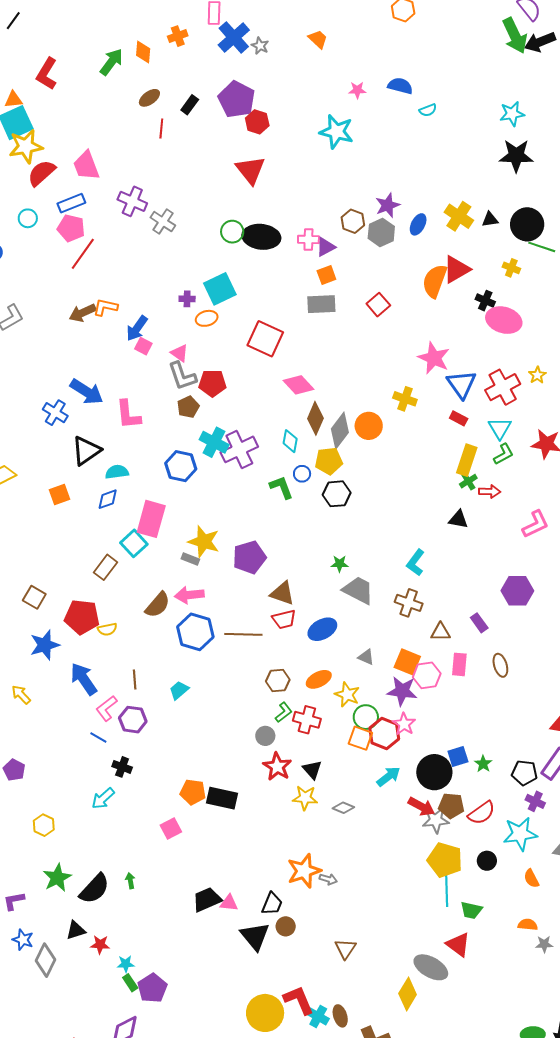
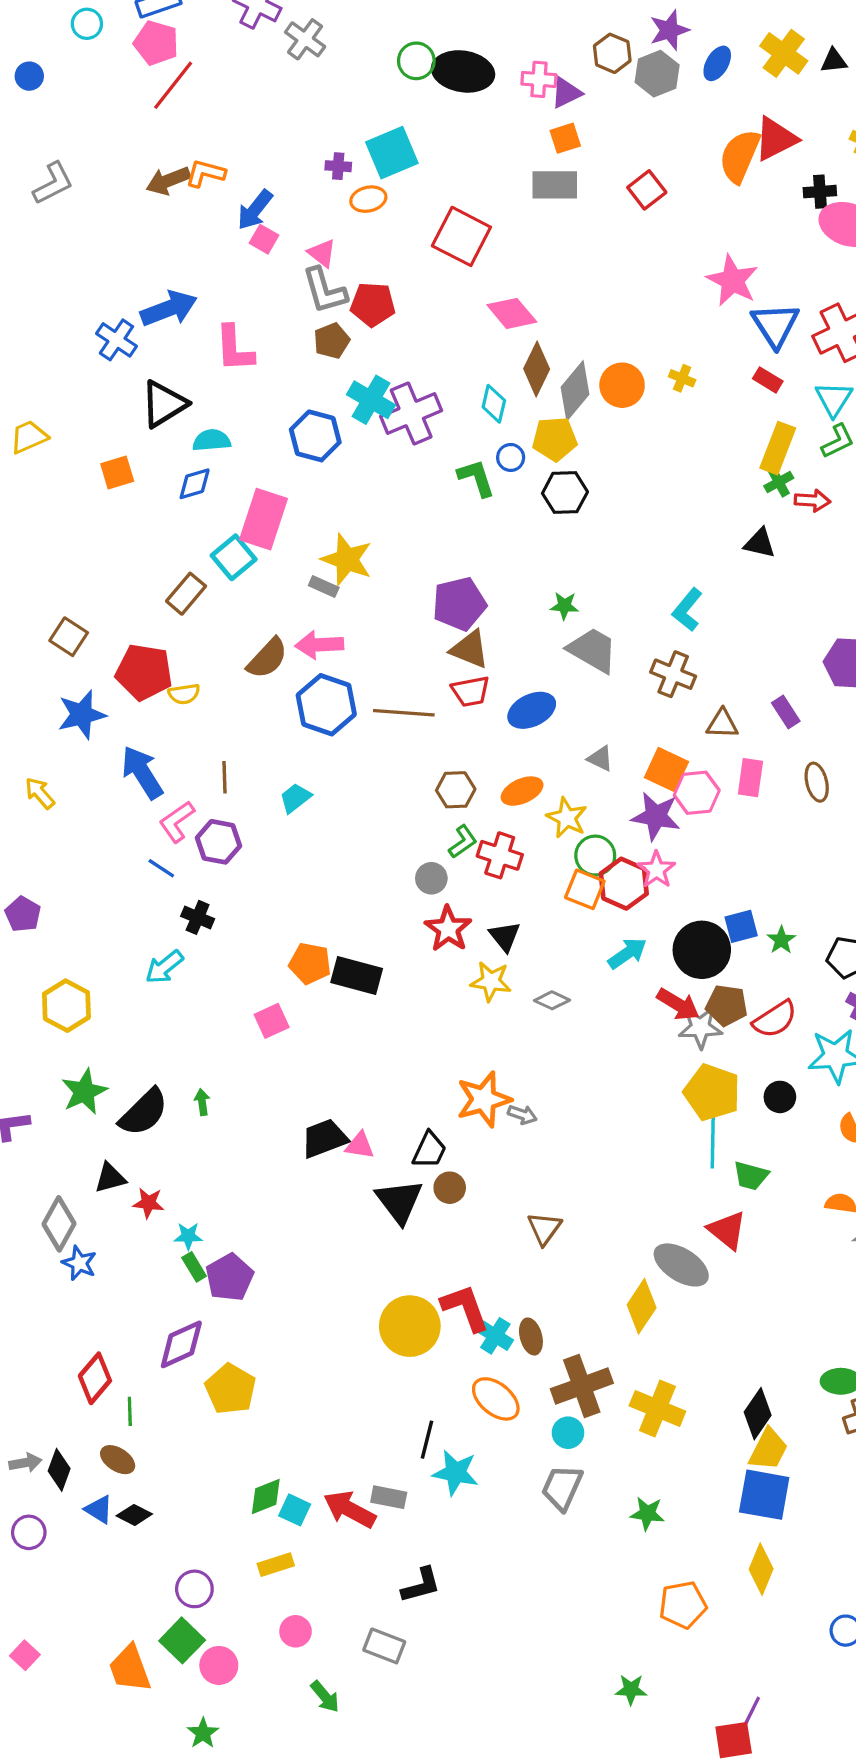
black cross: (485, 301) -> (820, 192), turned -30
blue arrow: (87, 392) -> (169, 309), turned -56
yellow cross: (405, 399) -> (682, 378), moved, size x0.7
purple pentagon: (249, 557) -> (459, 604), moved
yellow hexagon: (44, 825) -> (66, 1006), size x1.4
blue star: (23, 940) -> (79, 1263), moved

